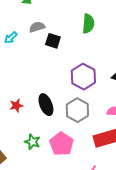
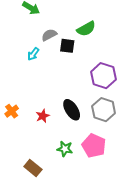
green semicircle: (88, 24) -> (86, 29), moved, turned 66
cyan arrow: (11, 38) -> (33, 54), moved

